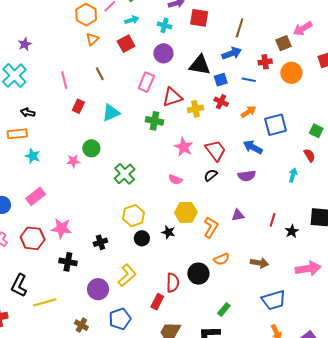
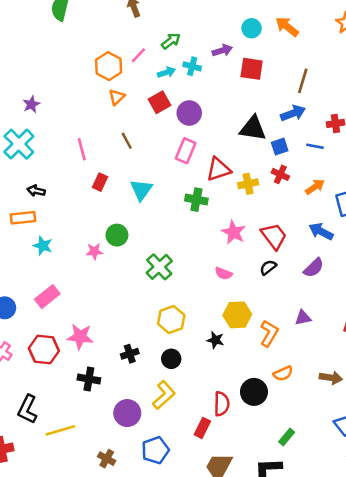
cyan cross: (165, 25) -> (192, 66), moved
purple circle: (163, 53) -> (189, 113), moved
cyan triangle: (111, 113) -> (141, 190), turned -30
purple semicircle: (247, 176) -> (314, 268), turned -36
black circle: (142, 238) -> (171, 359), moved

